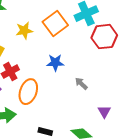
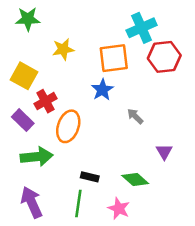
orange square: (55, 24) -> (114, 58), moved, turned 30
blue star: (55, 63) -> (102, 90), turned -30

